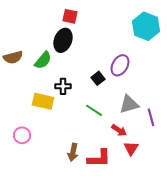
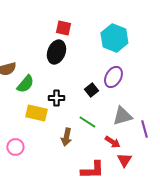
cyan hexagon: (146, 26) -> (114, 38), moved
green semicircle: (43, 60) -> (25, 84), moved
brown arrow: (73, 152) -> (66, 137), moved

